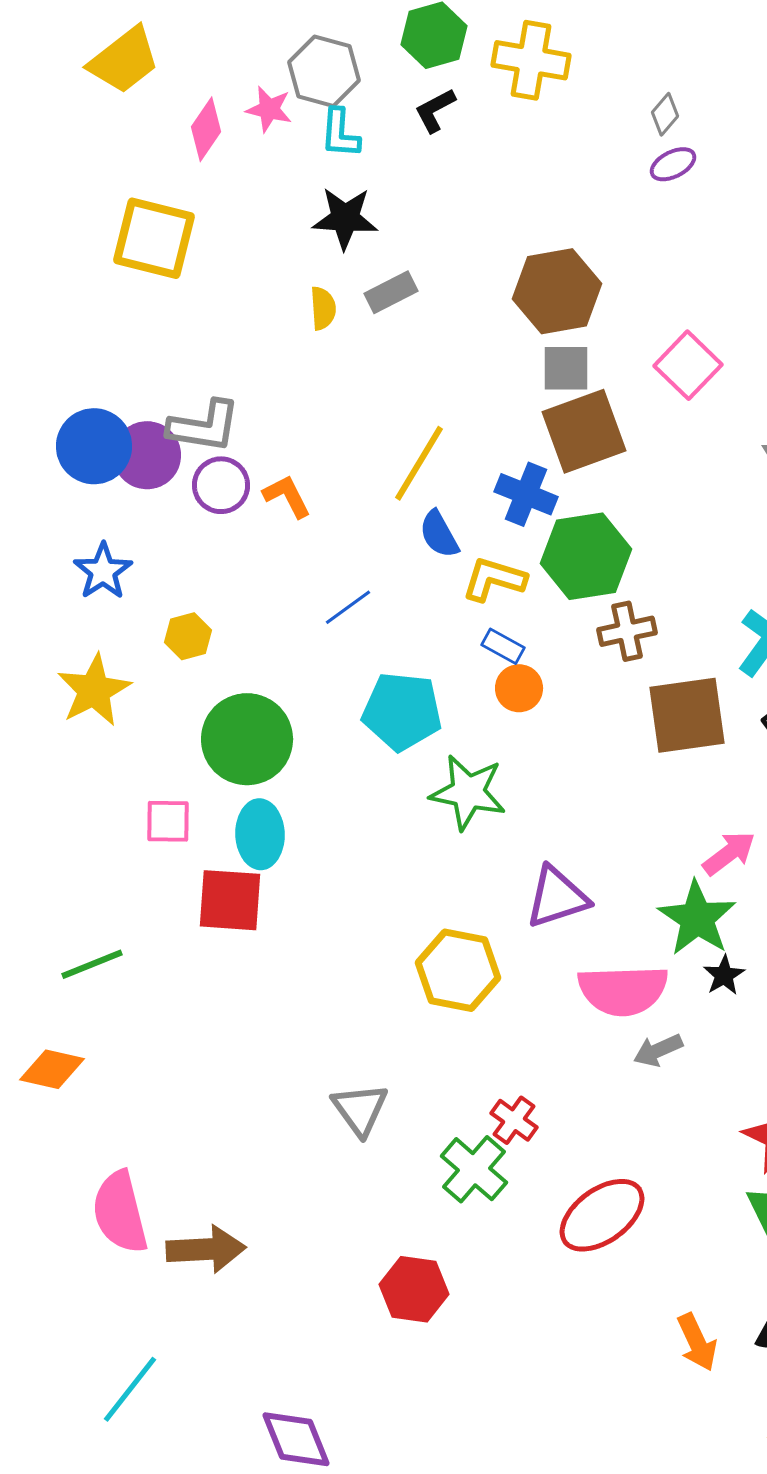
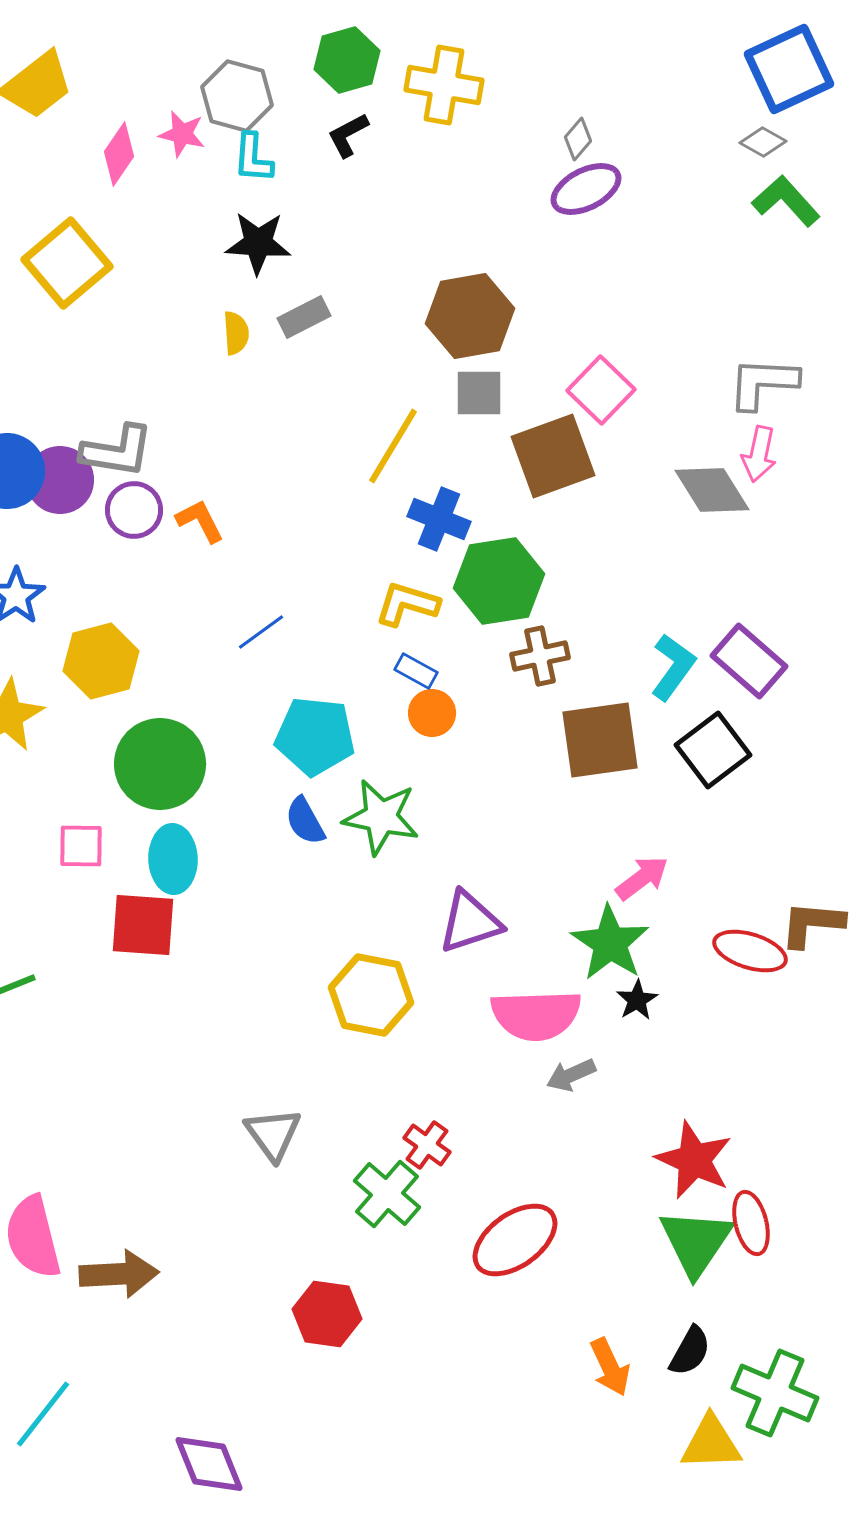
purple ellipse: (673, 164) -> (586, 189), size x1.5
yellow square: (154, 238) -> (67, 263), turned 36
brown square: (584, 431) -> (553, 456), moved
yellow line: (419, 463) -> (393, 446), moved
blue semicircle: (439, 534) -> (305, 821), moved
yellow hexagon: (188, 636) -> (101, 661), size x1.6

